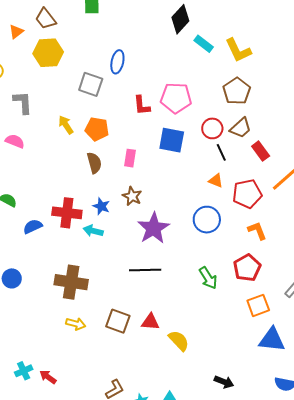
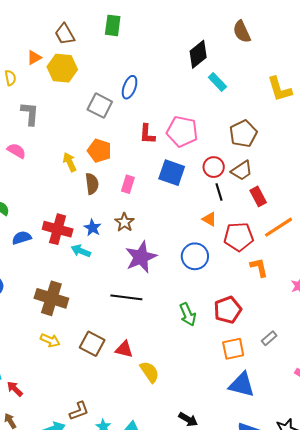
orange triangle: (16, 32) -> (34, 58), moved
yellow L-shape: (238, 50) -> (280, 89), moved
yellow arrow: (66, 125) -> (70, 162), moved
orange L-shape: (257, 231) -> (259, 267), moved

